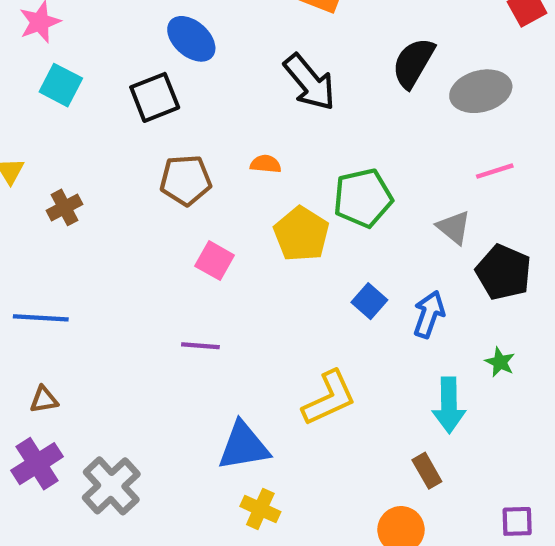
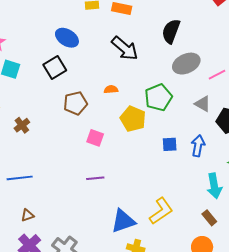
gray ellipse: (481, 91) -> (186, 64), moved
blue square: (369, 301) -> (170, 144), turned -35
yellow L-shape: (329, 398) -> (161, 211), moved

